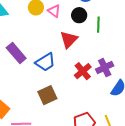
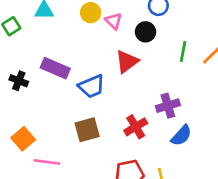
green line: (98, 25) -> (183, 52), moved
purple rectangle: (16, 53) -> (55, 68), turned -35
red cross: (83, 71) -> (136, 127), moved

